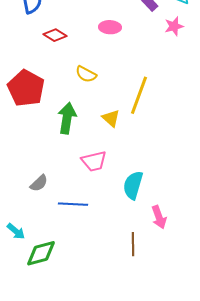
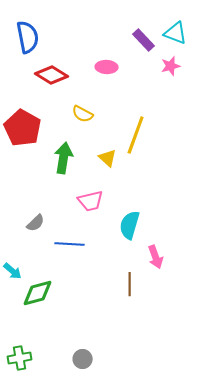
red diamond: (55, 35) -> (52, 75), size x1.4

